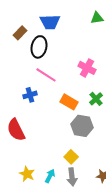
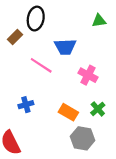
blue trapezoid: (50, 22) -> (65, 47), moved
black ellipse: (39, 47) -> (36, 19), moved
pink line: (46, 75) -> (41, 65), moved

